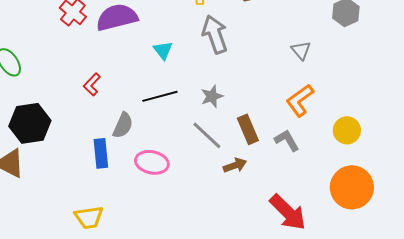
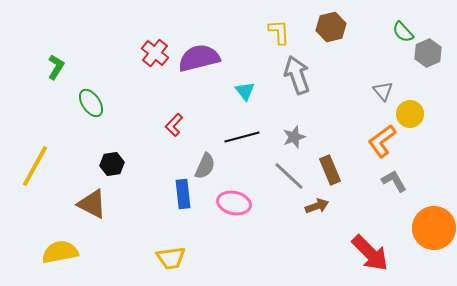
black hexagon: (30, 123) -> (112, 164), size x0.6
yellow circle: (347, 130) -> (410, 114), moved
gray L-shape: (287, 140) -> (394, 181), moved

